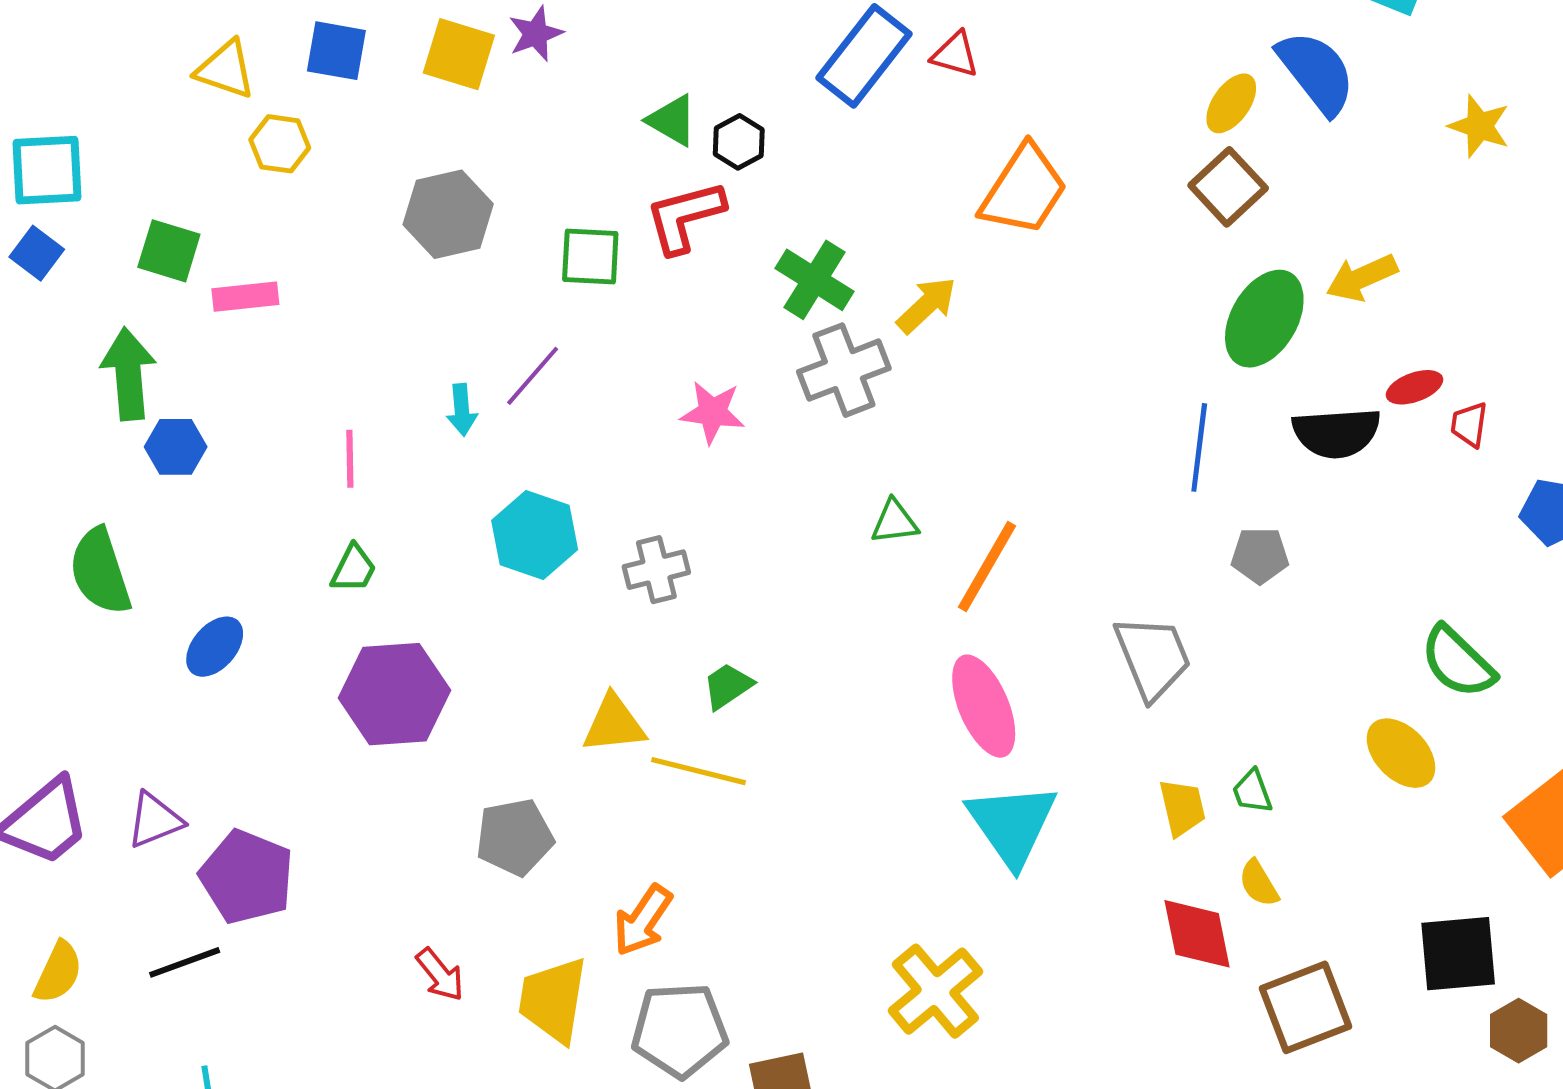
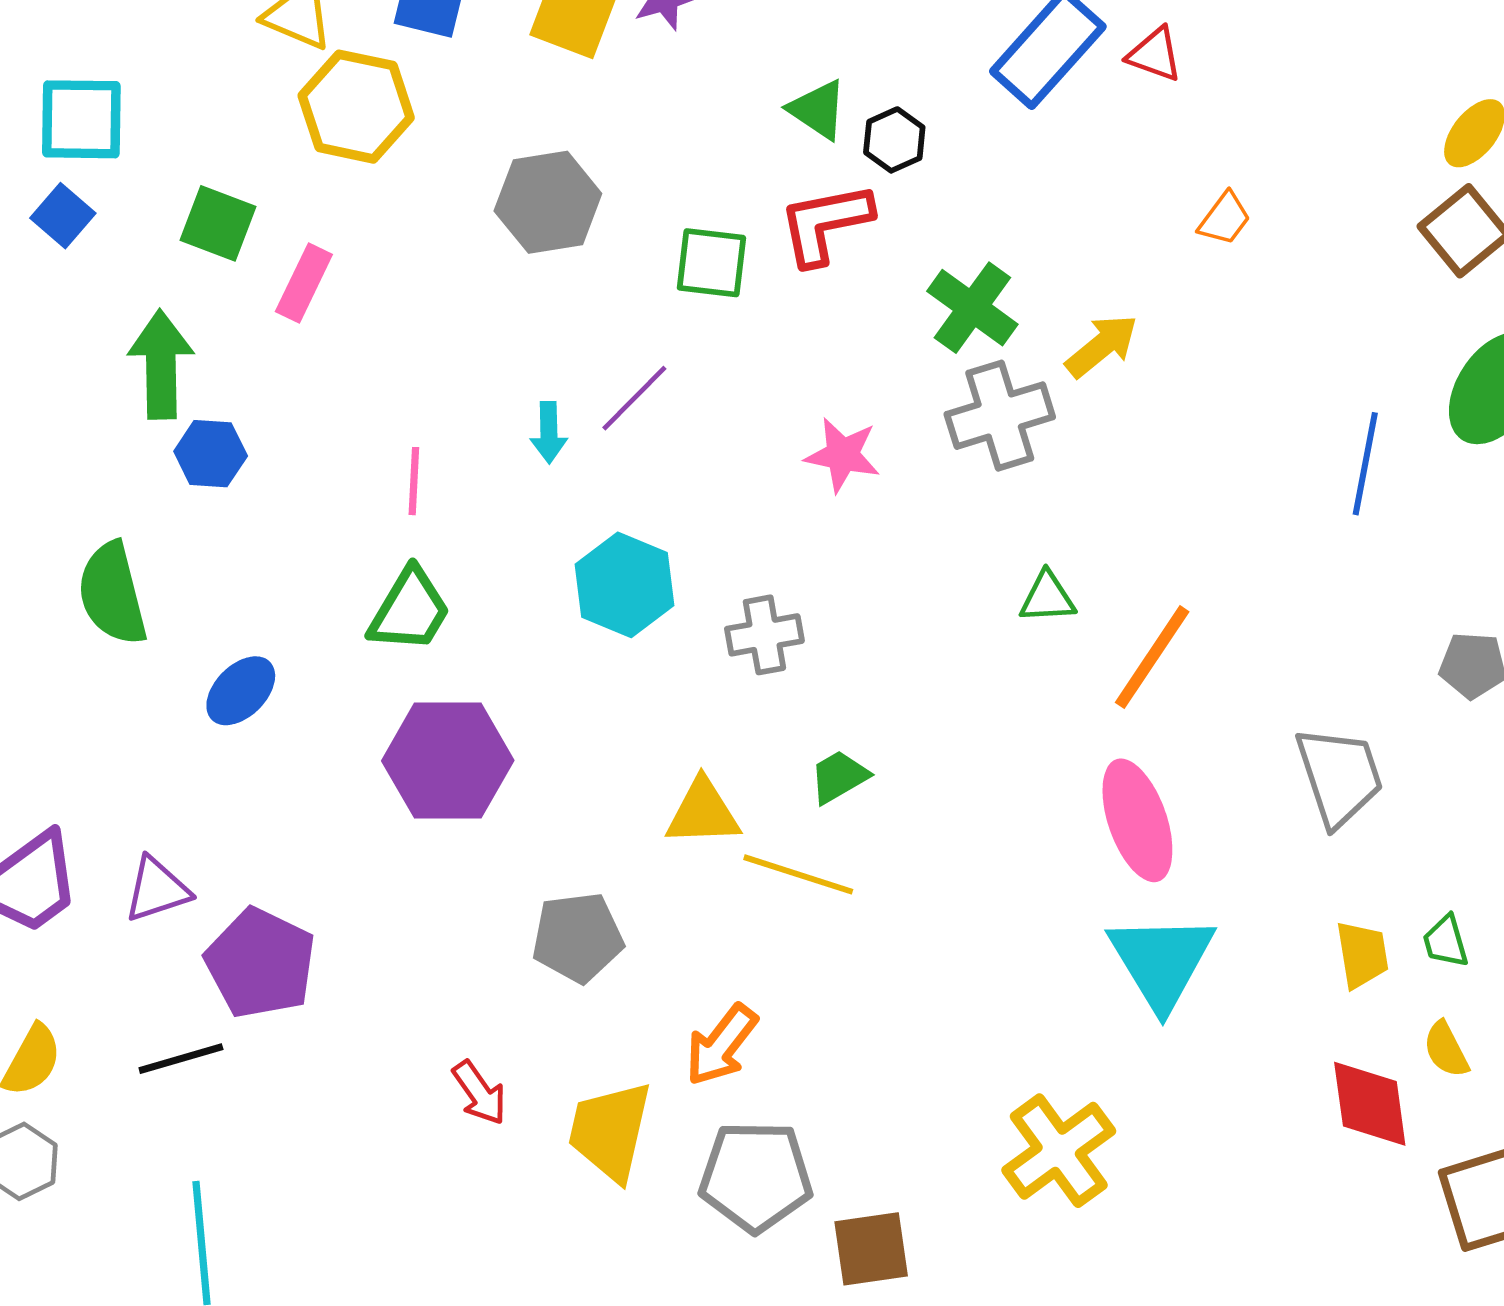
yellow hexagon: (280, 144) -> (356, 107), size x1.6
orange trapezoid: (1024, 190) -> (1225, 219), size x0.5
pink rectangle: (245, 297) -> (304, 283), turned -62
blue line: (1199, 447) -> (1365, 464), moved
green trapezoid: (354, 569) -> (410, 610), size x1.5

